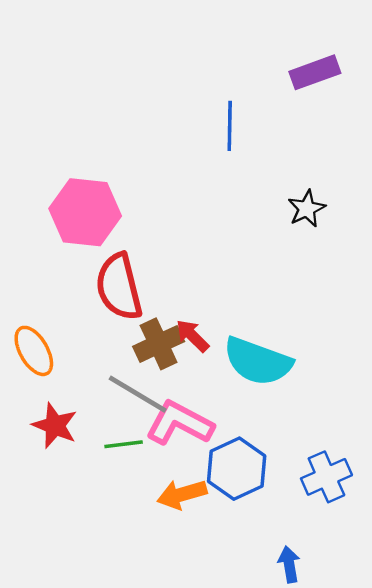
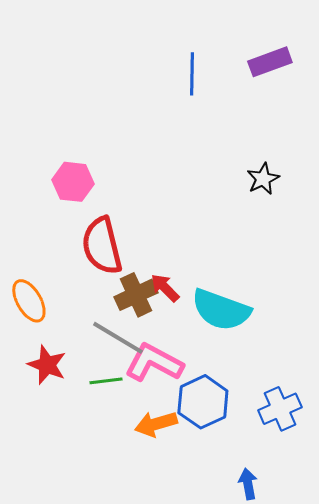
blue line: (230, 126) -> (192, 74), moved
pink hexagon: (85, 212) -> (73, 182), size x0.7

